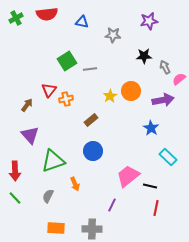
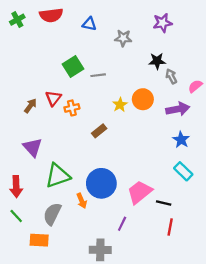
gray arrow: (165, 67) -> (171, 76), moved
brown arrow: (27, 105) -> (30, 106), moved
blue star: (151, 128) -> (181, 140), moved
blue circle: (93, 151) -> (101, 183), moved, size x1.4
gray semicircle: (48, 196) -> (52, 214), size x1.5
orange rectangle: (56, 228) -> (39, 240), moved

